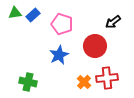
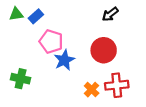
black arrow: (113, 22) -> (110, 14), moved
pink pentagon: (62, 24) -> (51, 41), moved
green cross: (28, 82) -> (21, 79), moved

